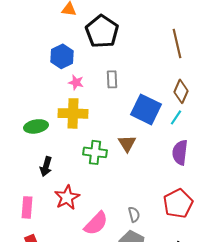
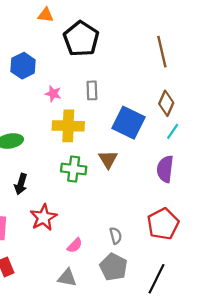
blue hexagon: (62, 56) -> (23, 66), moved
yellow cross: (73, 113) -> (68, 126), moved
cyan line: (176, 117) -> (173, 131), moved
pink semicircle: (96, 223) -> (75, 245), size x0.6

